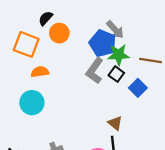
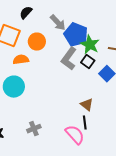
gray arrow: (115, 30) -> (58, 23), moved
orange circle: (59, 33) -> (37, 42), moved
green star: (119, 55) -> (90, 45), turned 30

